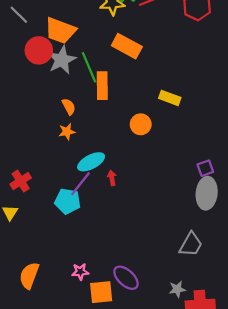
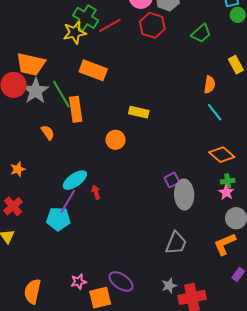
orange star: (67, 132) -> (18, 169), moved
purple square: (205, 168) -> (172, 180), moved

